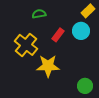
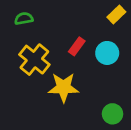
green semicircle: (39, 14) -> (24, 19), moved
cyan circle: (81, 31) -> (107, 53), moved

